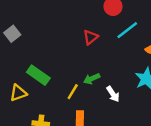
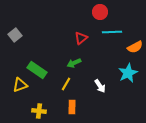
cyan line: (127, 30) -> (112, 32), turned 36
green arrow: (92, 79) -> (74, 63), moved

